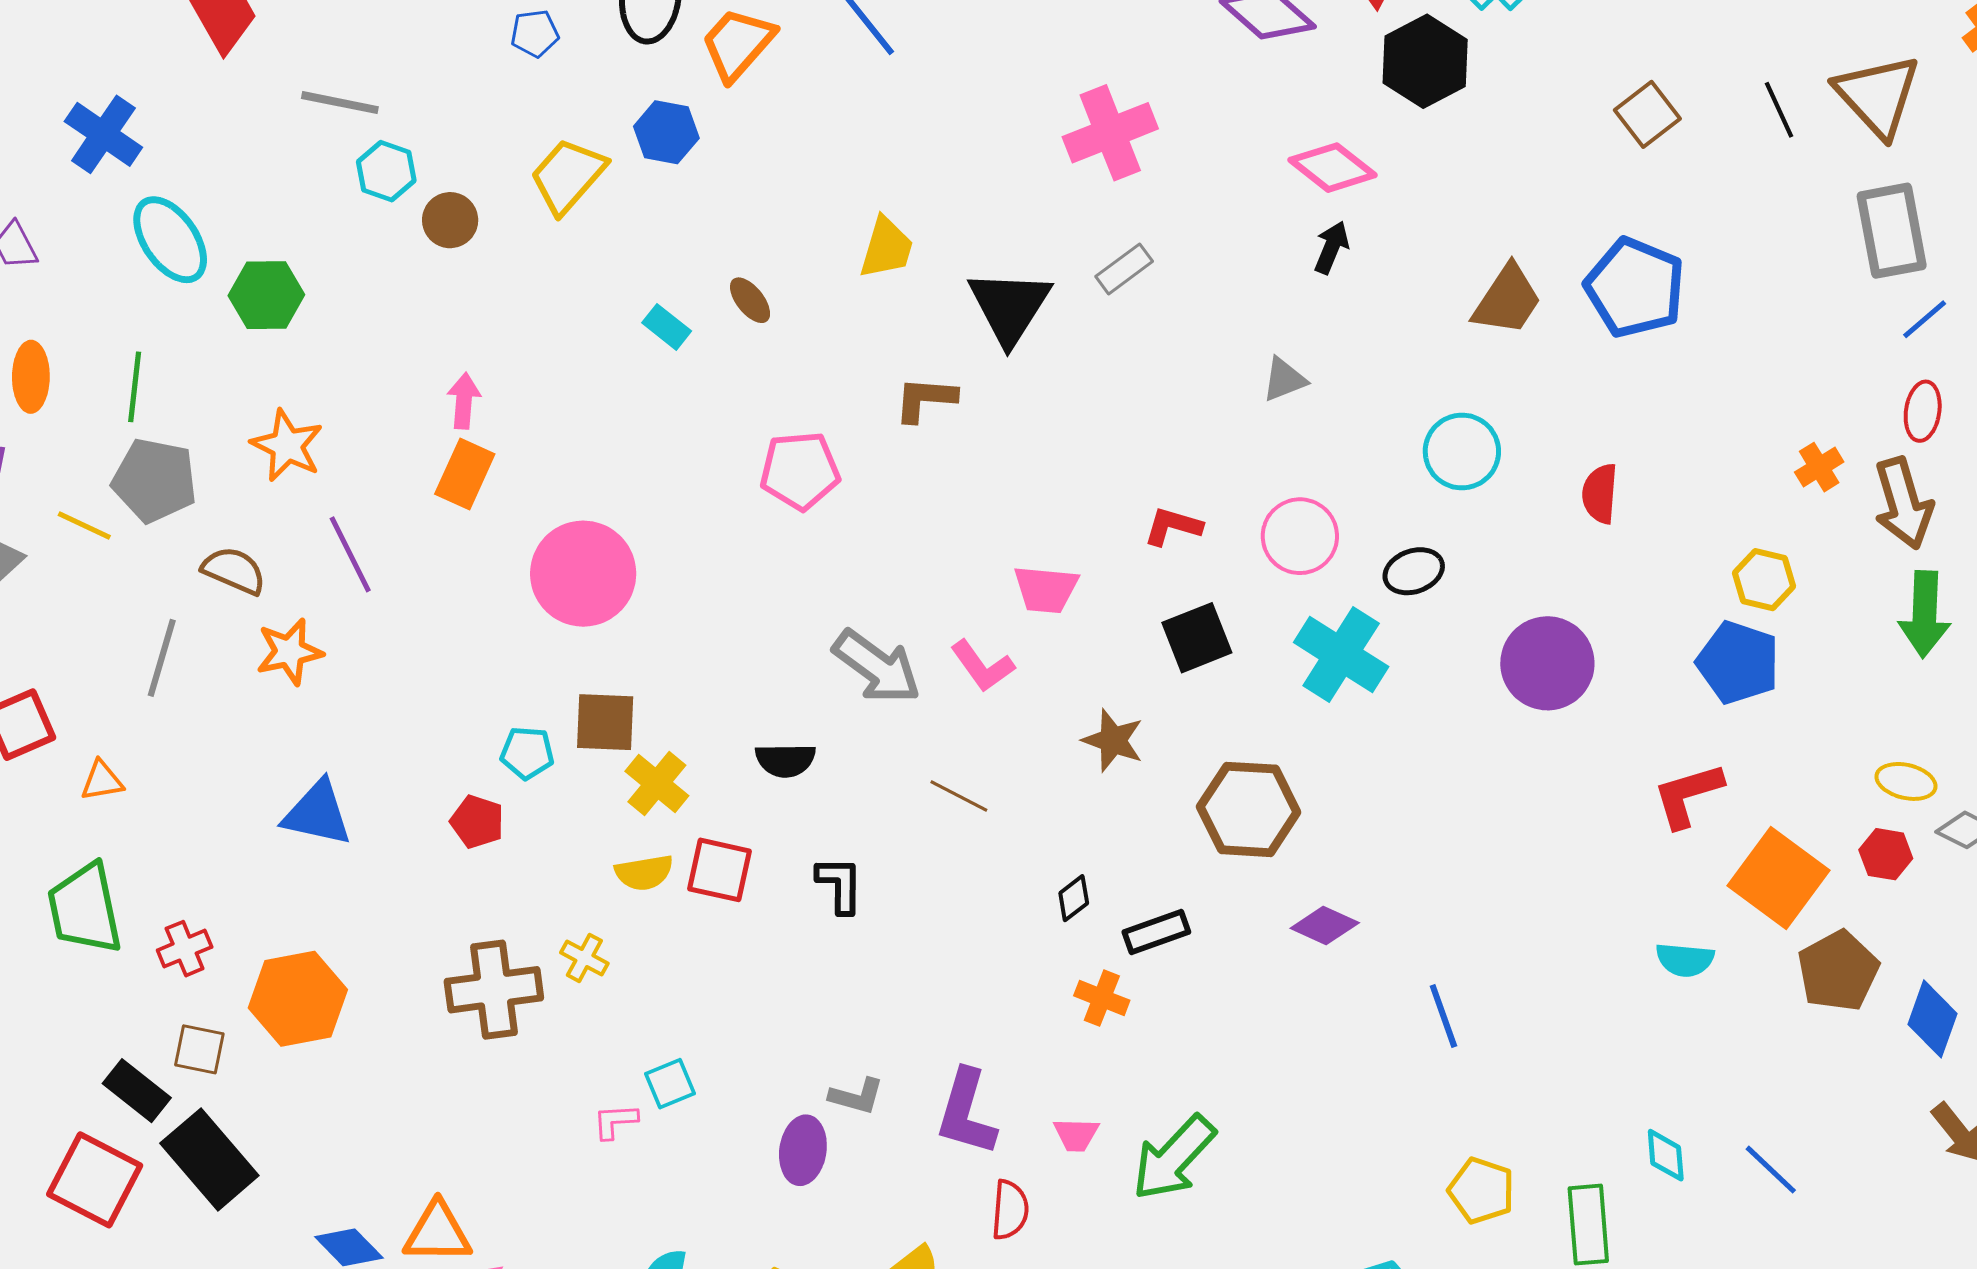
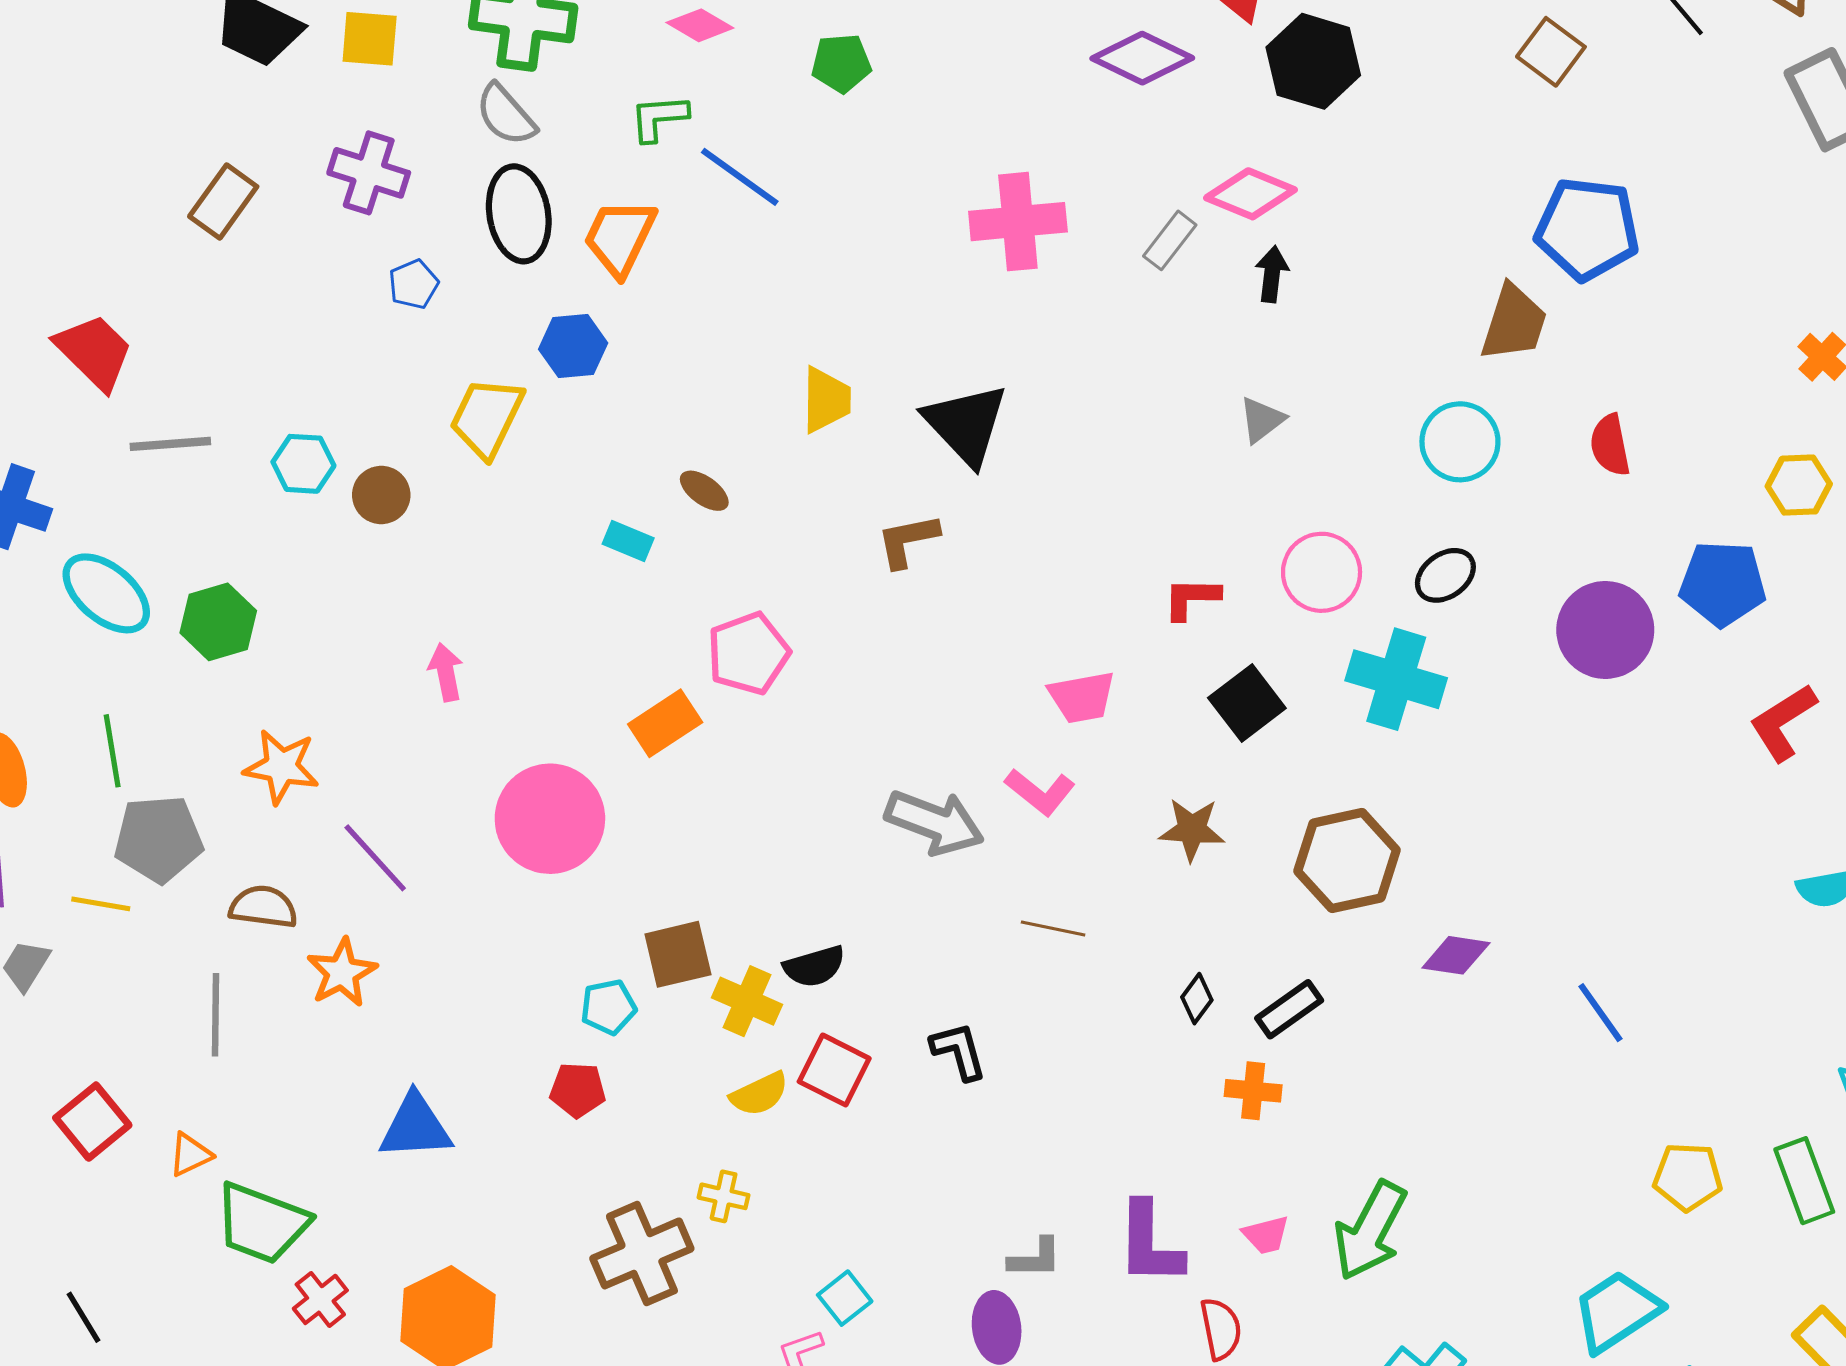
gray line: (340, 103) -> (170, 444), moved
pink cross: (1110, 133) -> (1018, 222), turned 32
gray rectangle: (1124, 269) -> (1170, 240), moved
brown trapezoid: (1507, 300) -> (1514, 323), moved
pink pentagon: (800, 471) -> (748, 653), moved
orange rectangle: (465, 474) -> (665, 723), moved, turned 48
pink circle: (583, 574) -> (550, 819), moved
blue pentagon: (1738, 662) -> (1723, 583), moved
black semicircle: (785, 760) -> (814, 966), moved
red square: (720, 870) -> (834, 1070), turned 30
green trapezoid: (85, 909) -> (262, 1223), moved, turned -42

